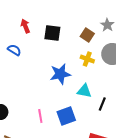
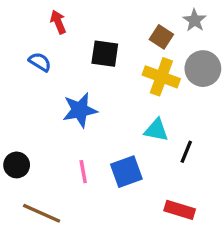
black square: (52, 33) -> (105, 54), moved
yellow cross: (87, 59) -> (161, 77), size x1.5
blue star: (60, 74) -> (80, 110), moved

